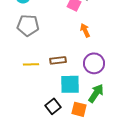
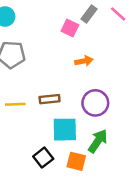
orange arrow: (85, 30) -> (84, 61), turned 104

